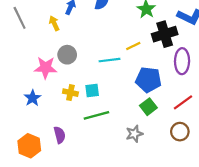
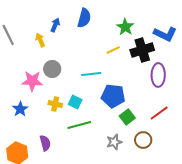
yellow line: (133, 46) -> (113, 50), moved
blue pentagon: (148, 80) -> (113, 96), moved
cyan square: (92, 90) -> (75, 102), turned 32
brown circle: (180, 132) -> (143, 140), moved

